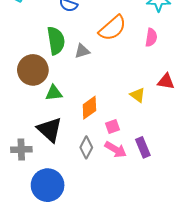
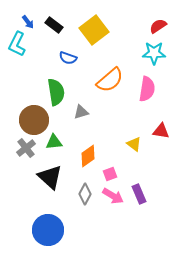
pink semicircle: (151, 37) -> (147, 89), size x1.4
gray triangle: (82, 51) -> (81, 112), moved
gray cross: (21, 150) -> (26, 148), moved, turned -36

